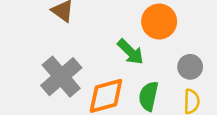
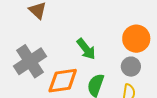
orange circle: (159, 22) -> (136, 39), moved

